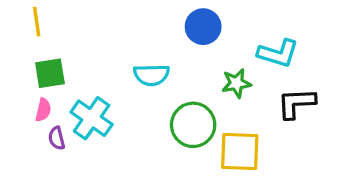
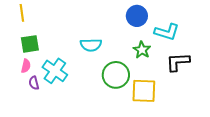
blue circle: (203, 27) -> (137, 16), moved
green star: (236, 83) -> (142, 50), turned -30

